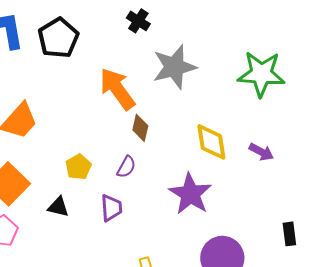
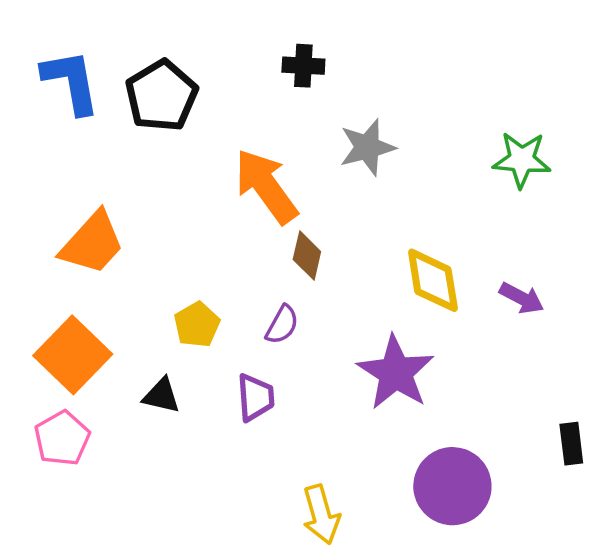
black cross: (138, 21) -> (303, 66), turned -30
gray star: (174, 67) -> (367, 147), size x0.7
green star: (261, 74) -> (522, 160), size x0.7

